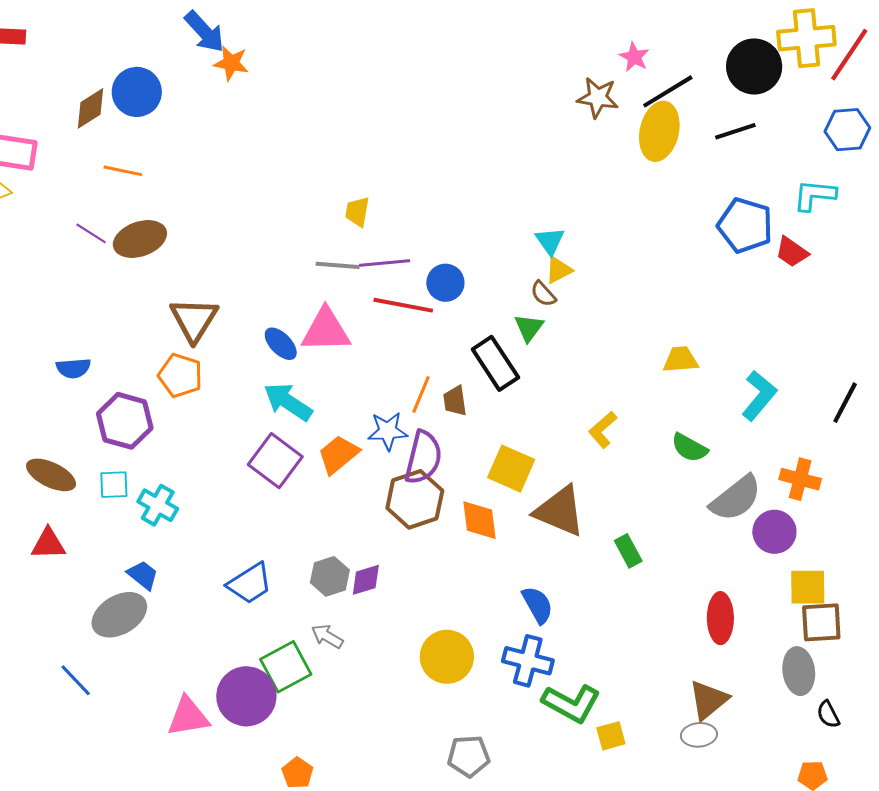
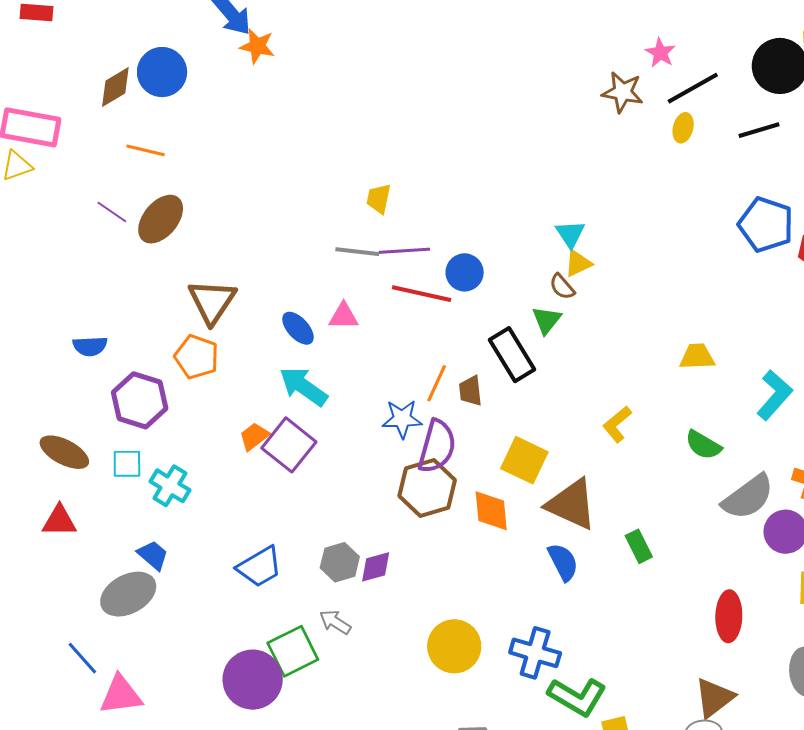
yellow ellipse: (659, 131) -> (683, 128), size x0.5
brown ellipse: (140, 239) -> (161, 219), turned -33
pink triangle: (326, 330) -> (344, 316), size x0.6
orange trapezoid: (338, 454) -> (254, 436), moved, size x0.7
blue semicircle: (538, 605) -> (563, 562), moved
pink triangle: (188, 717) -> (121, 695), moved

